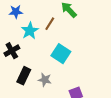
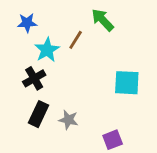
black cross: (12, 51) -> (34, 78), moved
cyan square: (61, 54) -> (127, 83), moved, turned -30

